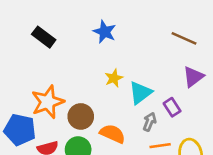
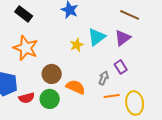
purple triangle: (193, 77) -> (123, 38), moved
cyan triangle: (140, 93) -> (97, 37), moved
orange star: (48, 102) -> (26, 48), moved, turned -30

